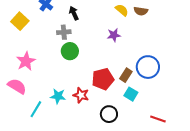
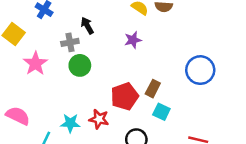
black arrow: (74, 13) -> (87, 26), moved
pink star: (26, 61) -> (35, 63), moved
blue circle: (148, 67) -> (200, 70), moved

